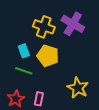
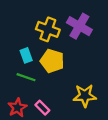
yellow star: (78, 88) -> (85, 96), turned -30
pink rectangle: (39, 99) -> (42, 108), turned -56

